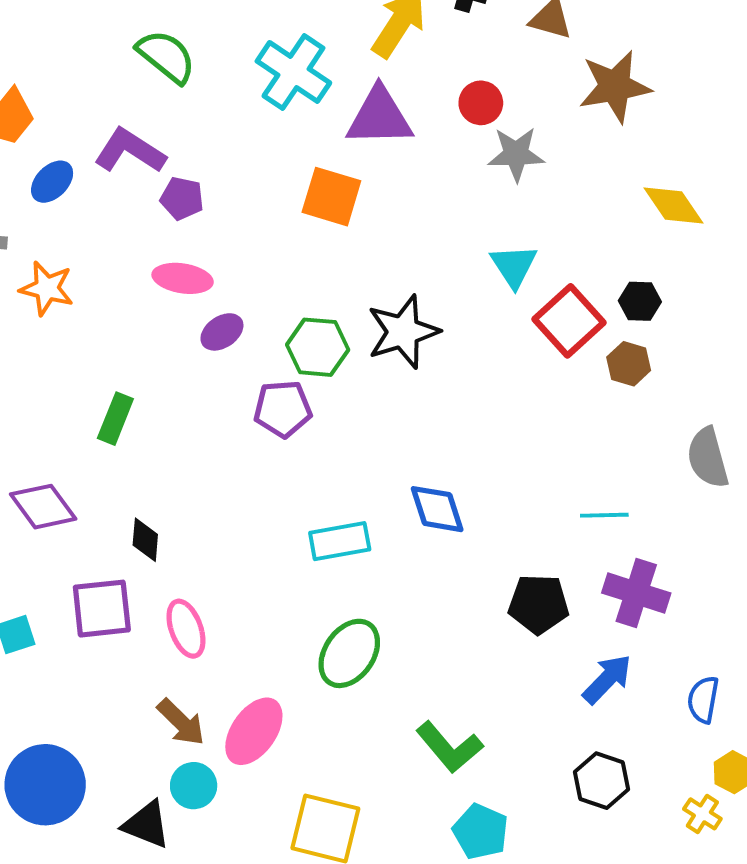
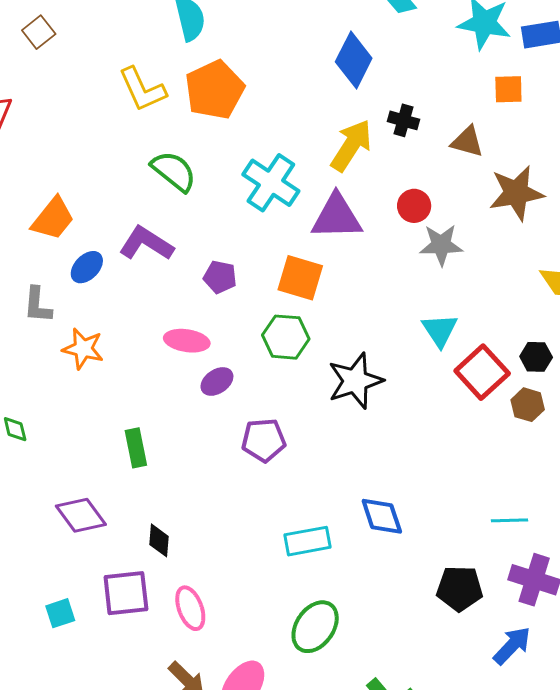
purple pentagon: (182, 198) -> (220, 277), moved
green hexagon: (318, 347) -> (286, 337), moved
green rectangle: (115, 419) -> (136, 448), turned -33

